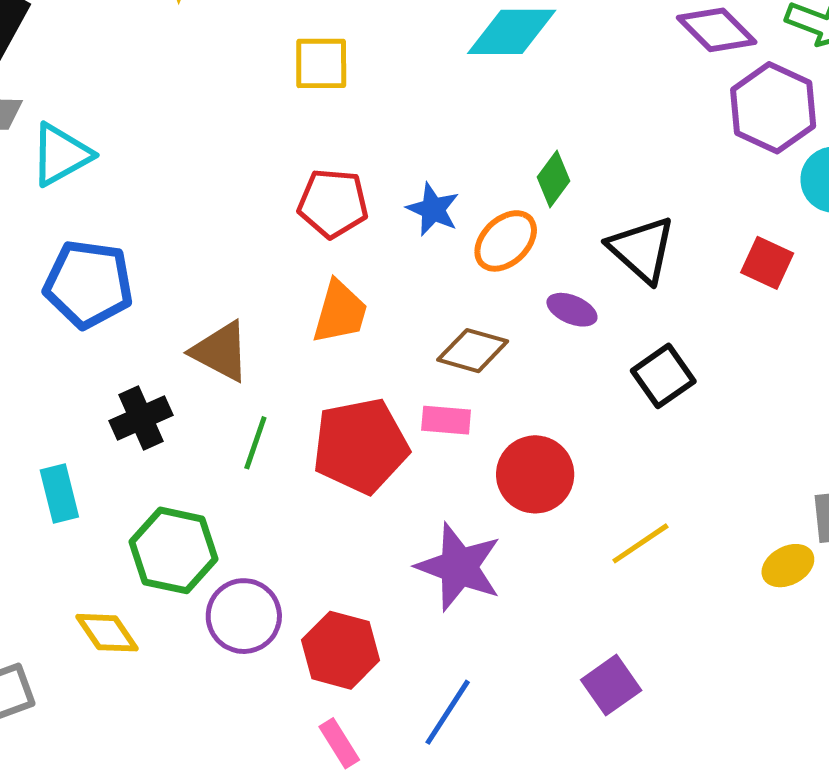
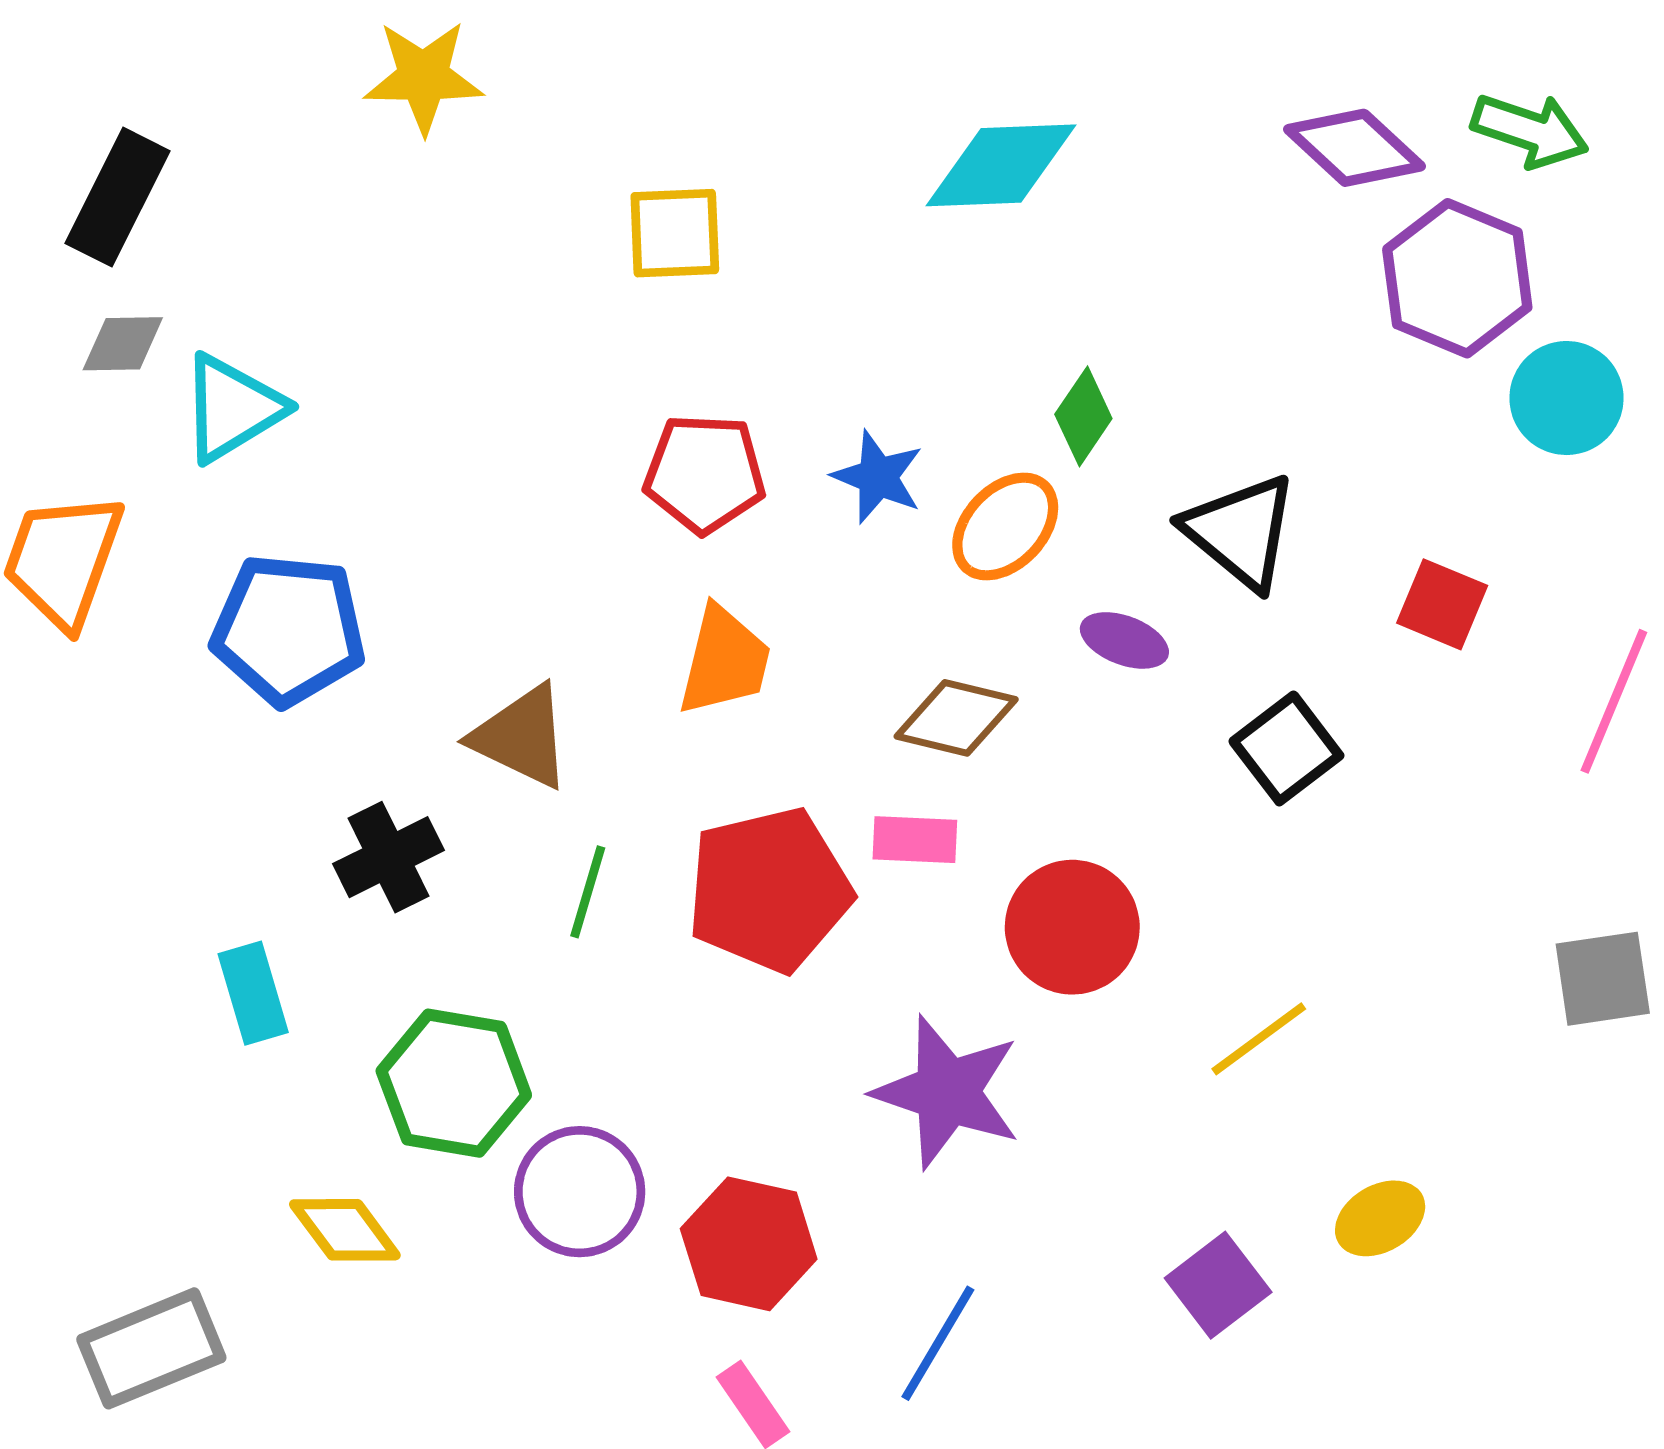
red square: (767, 263) -> (1442, 604), moved
yellow ellipse: (788, 566) -> (1380, 1218), moved

